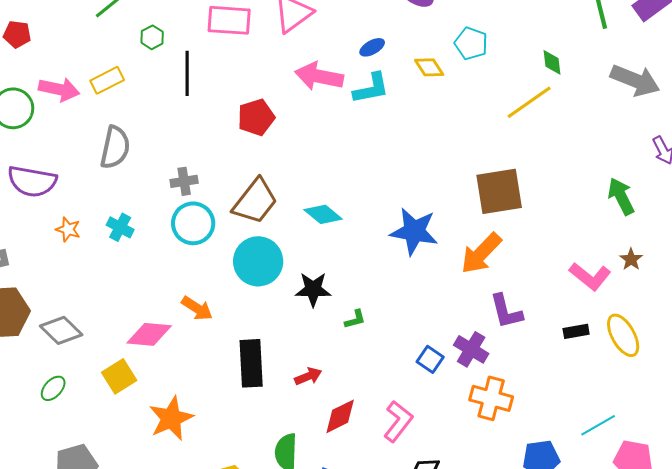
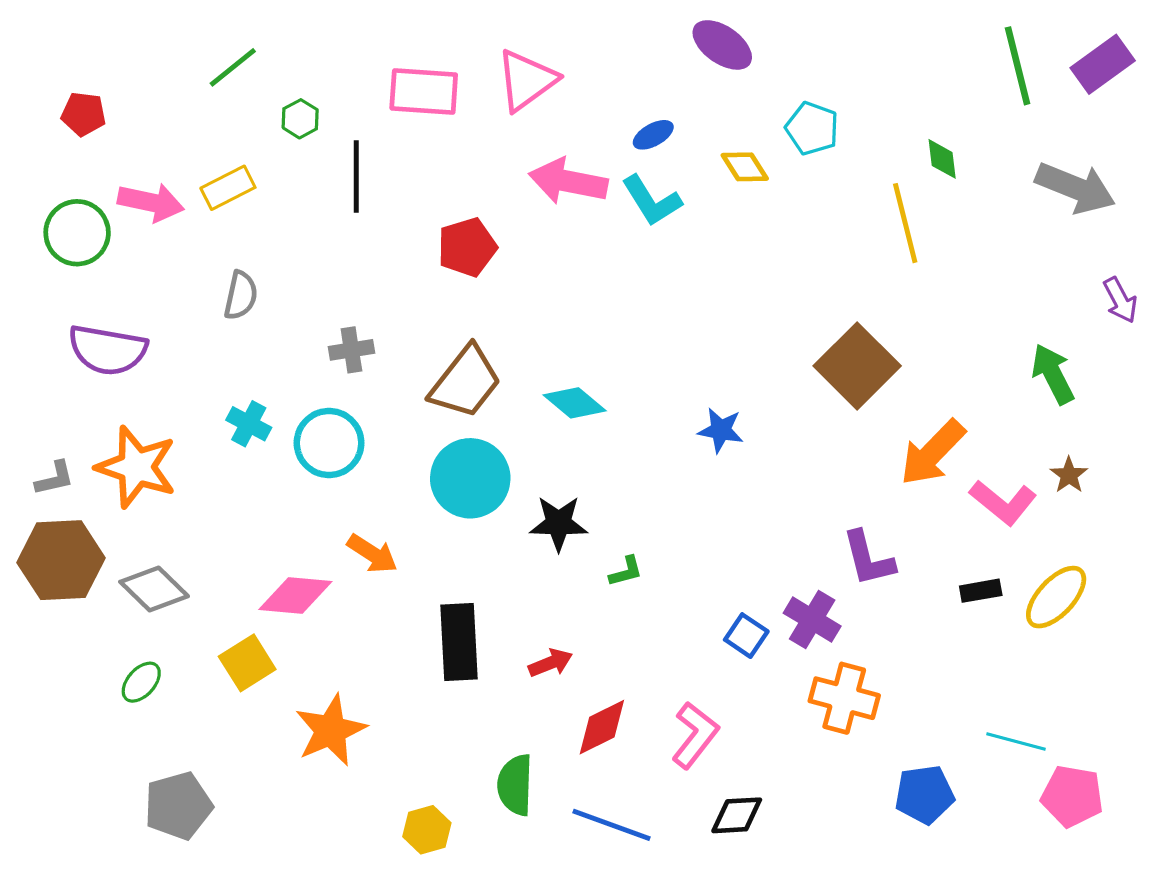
cyan L-shape: (371, 88) -> (652, 201), turned 69
yellow line: (529, 102) -> (905, 223), turned -69
gray semicircle: (115, 147) -> (241, 295), size x0.7
brown square: (499, 191) -> (857, 366), turned -36
cyan circle: (193, 223) -> (329, 443), moved
orange star: (68, 229) -> (136, 467), moved, size x2.0
blue star: (414, 231) -> (721, 430), size x0.6
orange arrow: (481, 253) -> (933, 453), moved
yellow ellipse: (623, 335) -> (1056, 597), turned 72
cyan line: (598, 425) -> (1016, 742), turned 45

